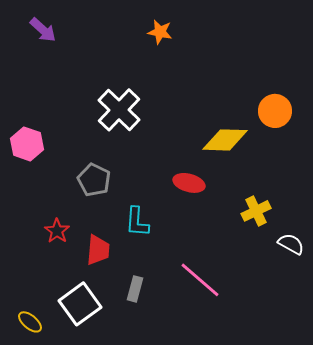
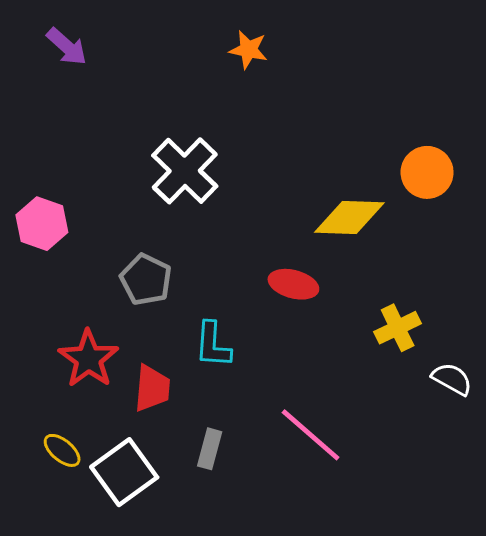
red star: (57, 231) -> (88, 359), size x1.5
yellow ellipse: (30, 322) -> (62, 450), moved

